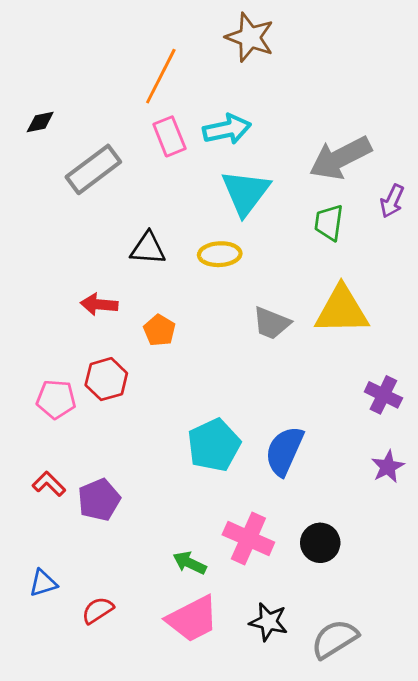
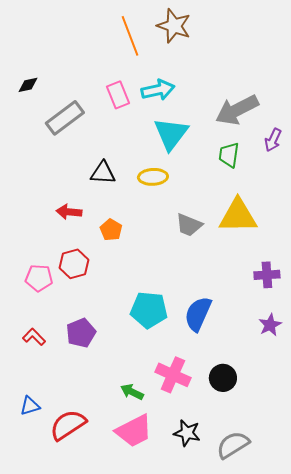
orange line: (161, 76) -> (130, 36), moved, turned -48
purple cross: (383, 395) -> (267, 275), turned -30
cyan pentagon: (214, 445) -> (149, 310), turned 30
purple pentagon: (99, 500) -> (81, 333), moved
red semicircle: (98, 610) -> (68, 425), size x1.6

